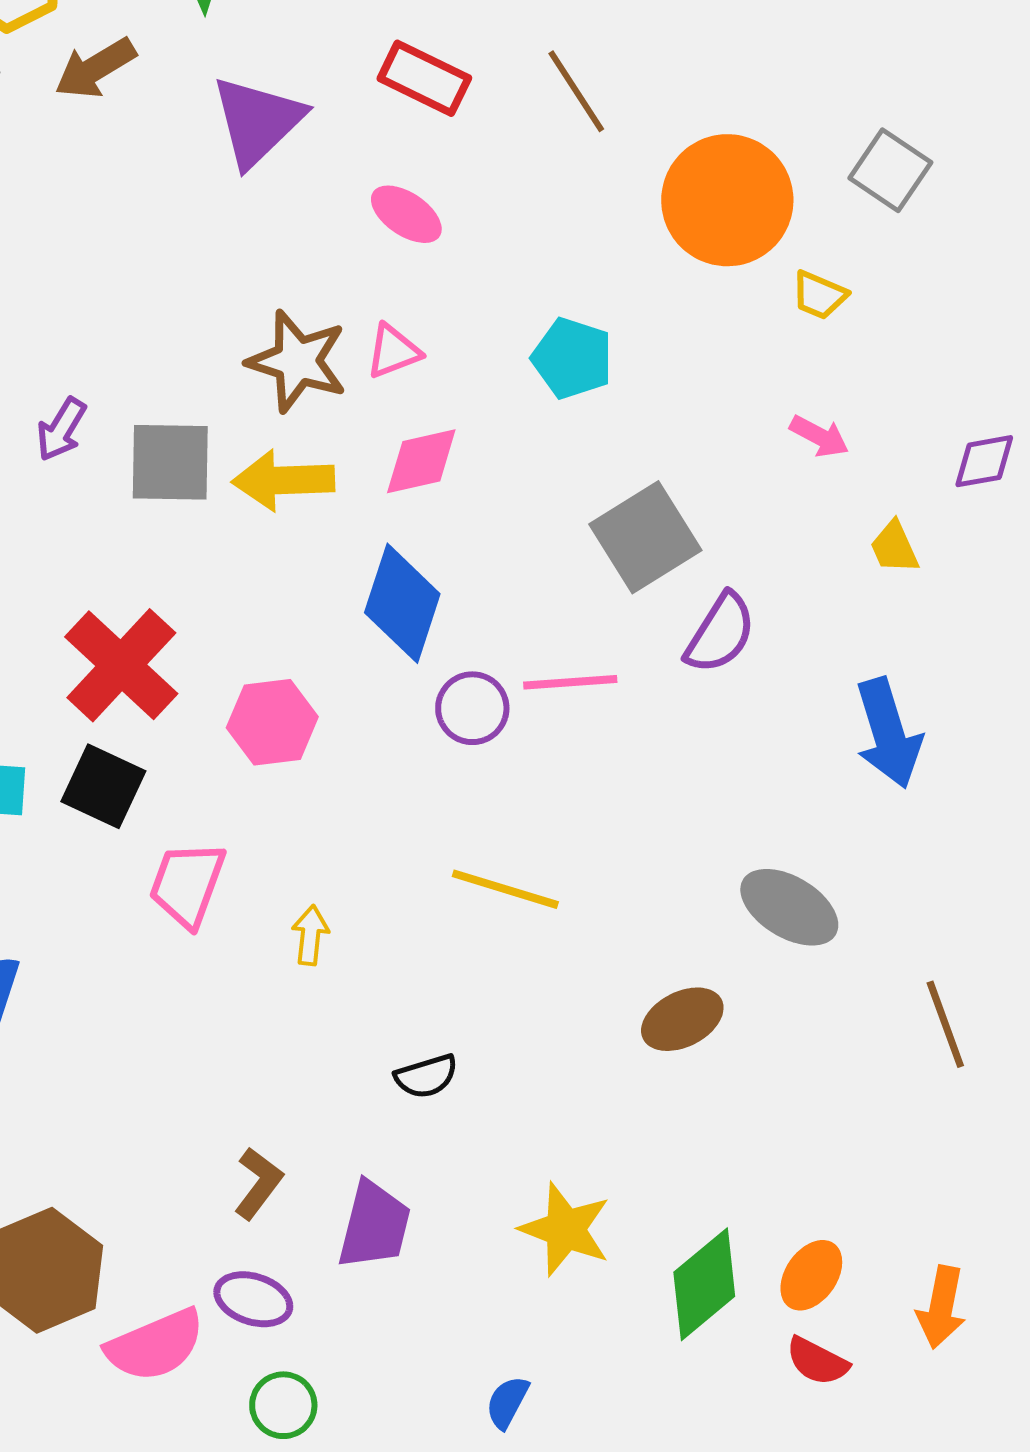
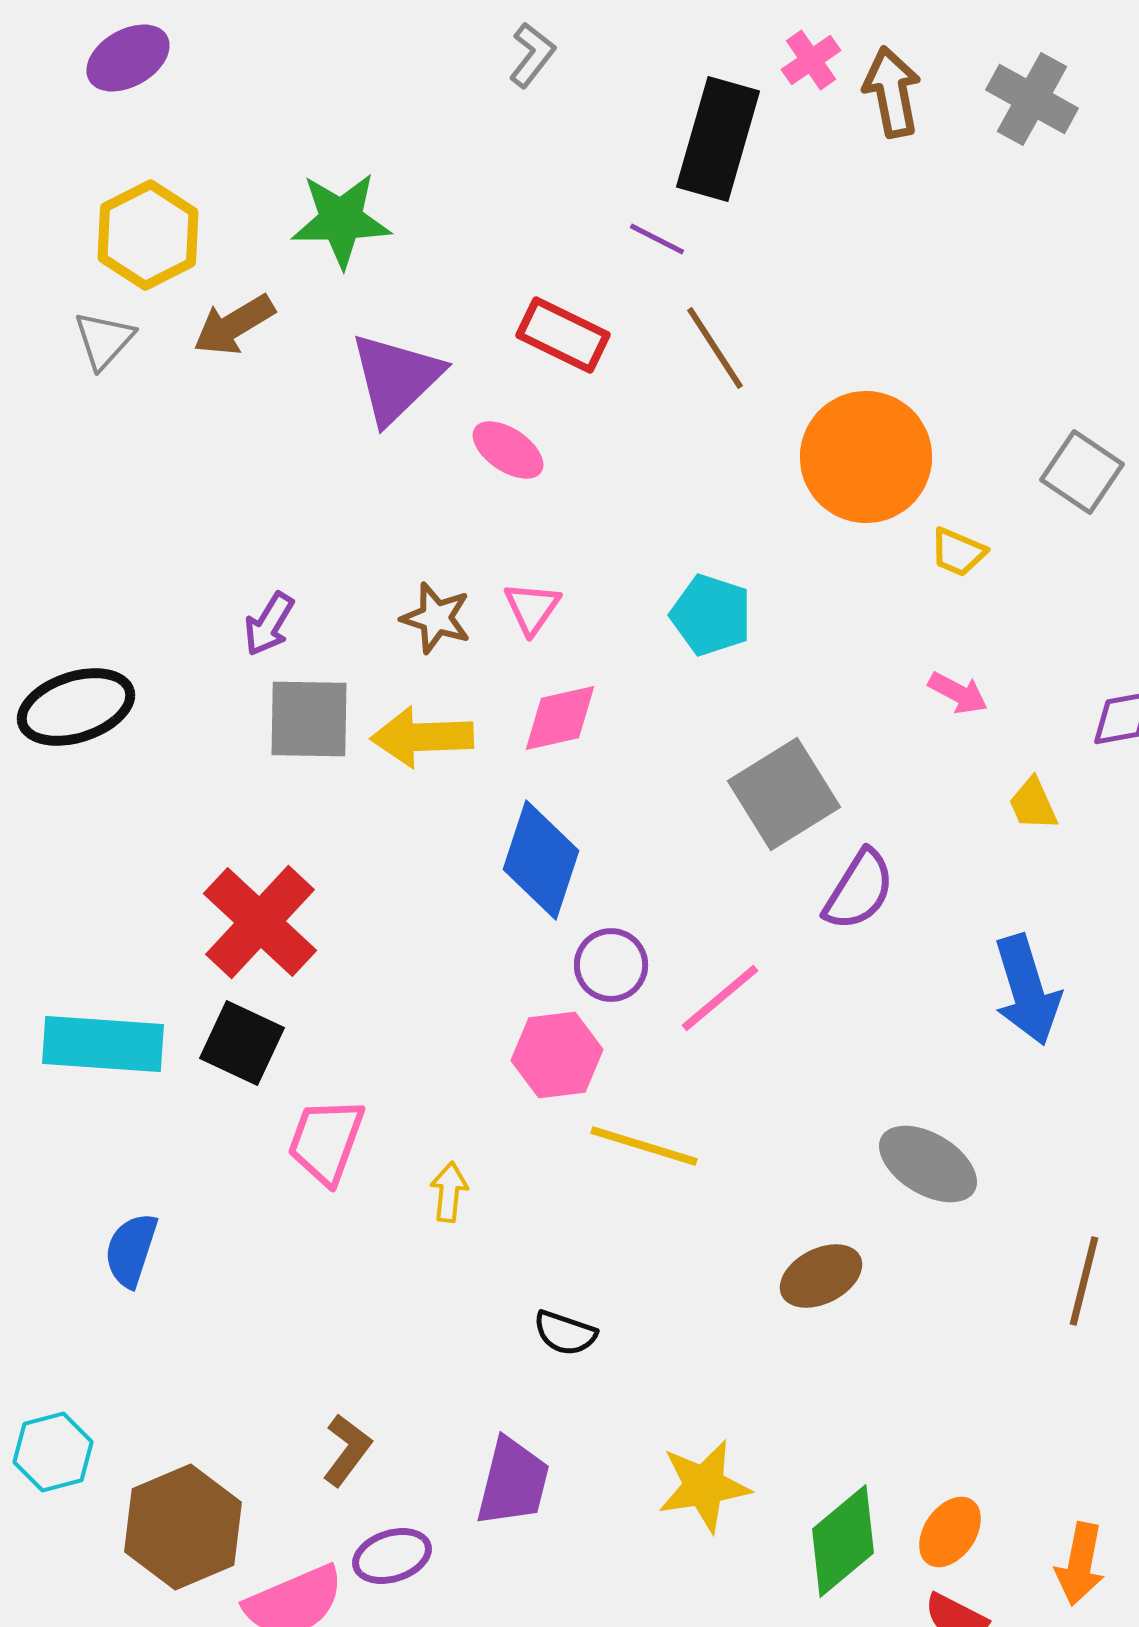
gray square: (890, 170) -> (1082, 472), moved
pink ellipse: (406, 214) -> (508, 450), moved
pink triangle: (393, 351) -> (532, 608), turned -34
brown star: (297, 361) -> (436, 618), size x0.7
purple arrow: (61, 429) -> (269, 624), moved
pink line: (570, 682) -> (720, 998), moved, turned -36
pink hexagon: (272, 722) -> (557, 1055), moved
brown line: (945, 1024) -> (1084, 1281), turned 34
black semicircle: (426, 1076) -> (565, 1333), turned 36
brown L-shape: (258, 1183) -> (347, 1450), moved
yellow star: (565, 1229) -> (704, 1486), turned -30
purple ellipse: (253, 1299) -> (392, 1556), turned -36

